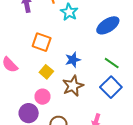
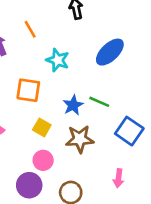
cyan star: (69, 12) -> (58, 60), moved
green line: (112, 63) -> (99, 102), moved
brown star: (73, 86) -> (80, 139), turned 30

